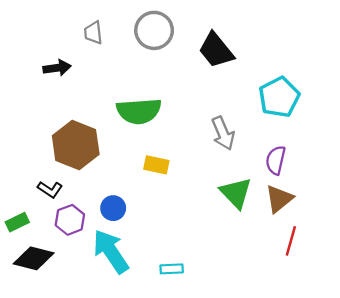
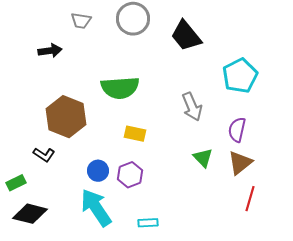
gray trapezoid: (93, 33) -> (81, 21), turned -75
green triangle: (236, 193) -> (203, 158), size x0.7
purple hexagon: (70, 220) -> (130, 175), moved

